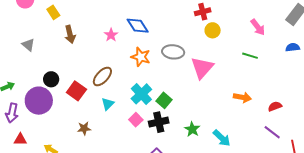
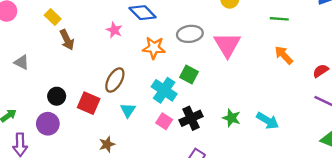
yellow rectangle: (53, 12) -> (53, 17), moved
orange arrow: (242, 97) -> (284, 55), moved, turned -132
green square: (164, 100) -> (189, 74), moved
purple circle: (39, 101) -> (48, 124), size x0.7

